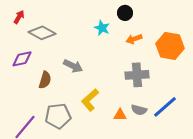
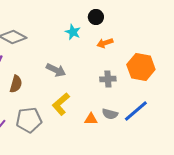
orange hexagon: (170, 46) -> (141, 67), moved
gray arrow: (73, 66) -> (56, 70), moved
gray cross: (137, 75) -> (108, 79), size x0.7

